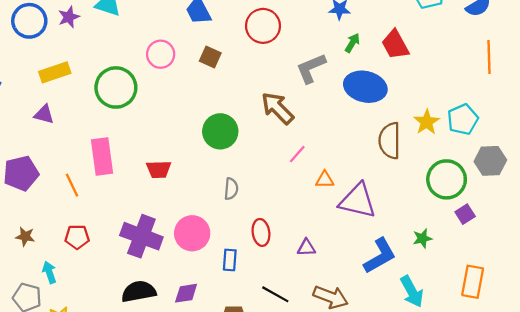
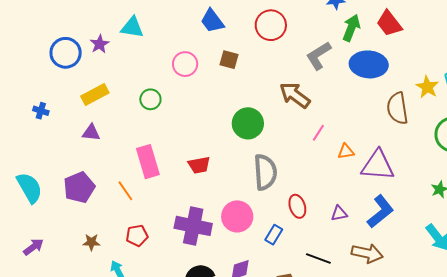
green arrow: (352, 43) -> (351, 28), size x1.5
green circle: (116, 87) -> (150, 99), size x0.6
gray semicircle: (231, 189) -> (265, 172), size x1.8
blue L-shape: (380, 256) -> (380, 212), moved
blue rectangle: (230, 260) -> (274, 235), turned 36

